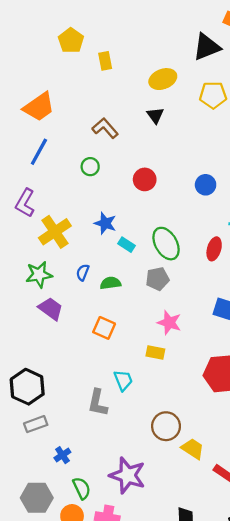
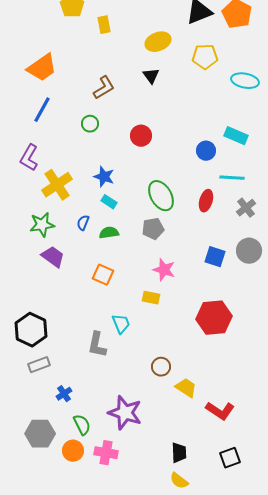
brown L-shape: (105, 128) -> (104, 88), turned 100
blue circle: (206, 185) -> (206, 151), moved
cyan rectangle: (126, 245) -> (109, 202), moved
brown circle: (166, 426) -> (161, 367), size x0.7

